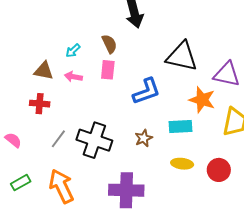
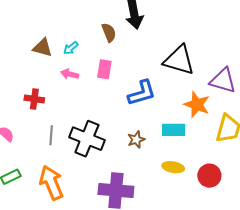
brown semicircle: (109, 44) -> (109, 32), moved
brown triangle: (44, 71) -> (43, 48), moved
gray line: (58, 139) -> (51, 135), turned -36

